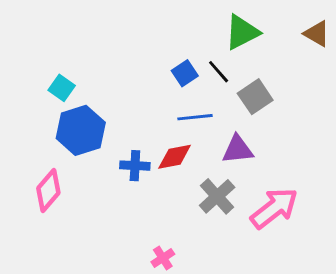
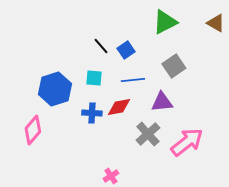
black line: (219, 72) -> (101, 46), moved
cyan square: (62, 88) -> (94, 78), moved, turned -30

